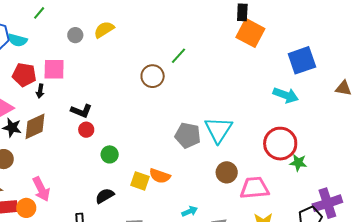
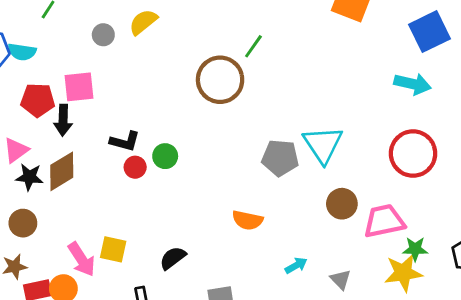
brown circle: (153, 76) -> (220, 80), size x1.4
black arrow: (40, 91) -> (63, 120), size x1.5
green circle: (110, 154) -> (165, 156), moved
green star: (298, 163) -> (415, 249), moved
yellow square: (140, 181) -> (113, 249), moved

